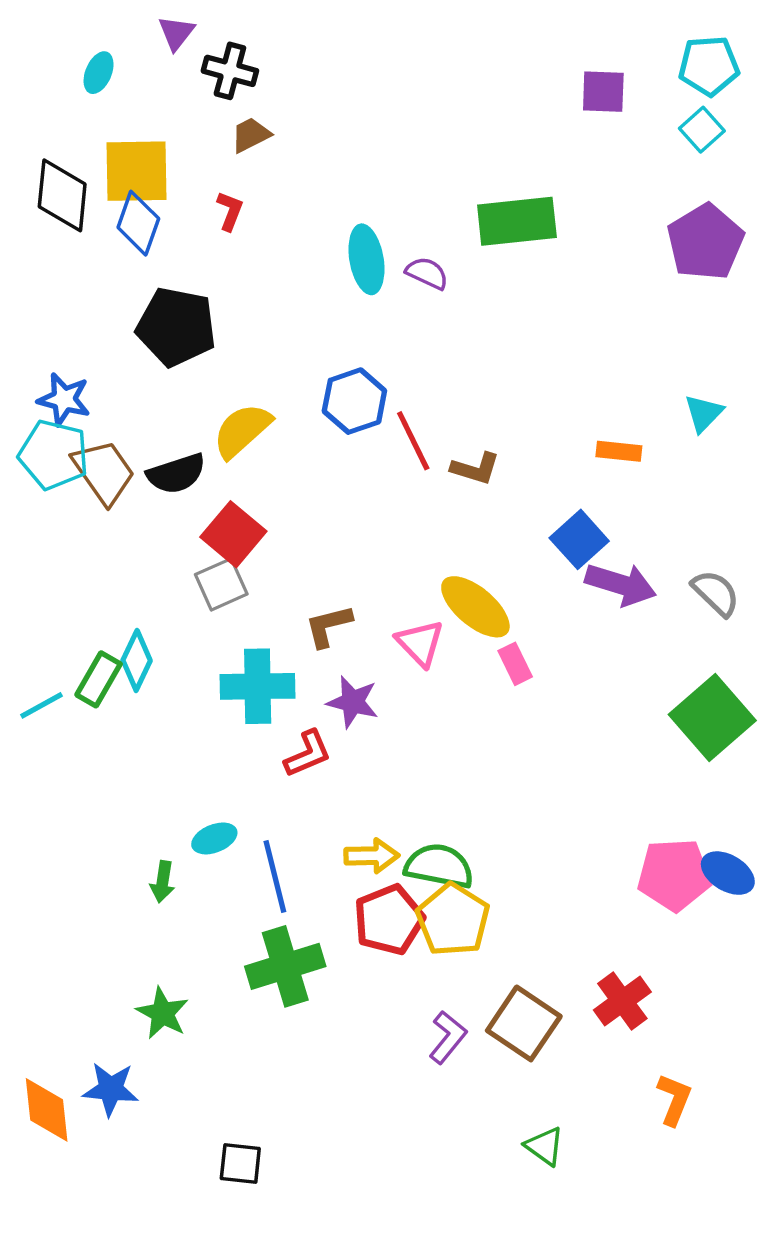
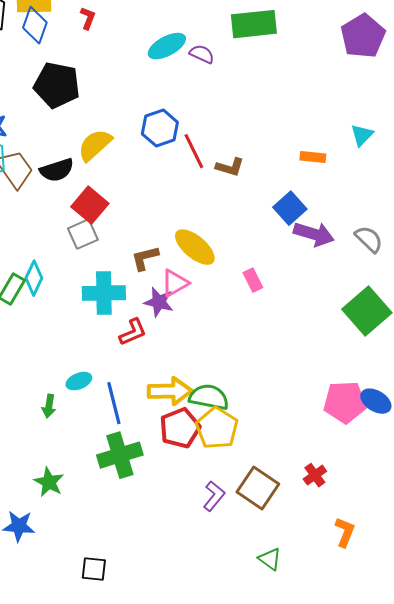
cyan ellipse: (366, 259) -> (167, 46), turned 72
yellow ellipse: (475, 607) -> (195, 247), moved
pink triangle: (420, 643) -> (175, 283), moved, turned 44
yellow arrow: (372, 856) -> (170, 391), size x1.4
red cross: (622, 1001) -> (315, 475), size x0.7

